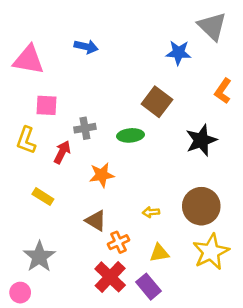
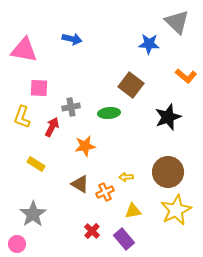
orange L-shape: (223, 91) -> (186, 76), turned -85
orange cross: (119, 242) -> (105, 192), moved
red cross: (110, 277) -> (92, 231), size x0.6

